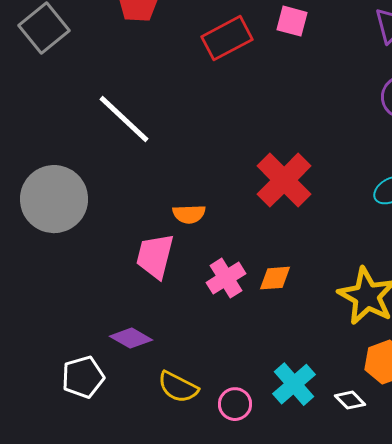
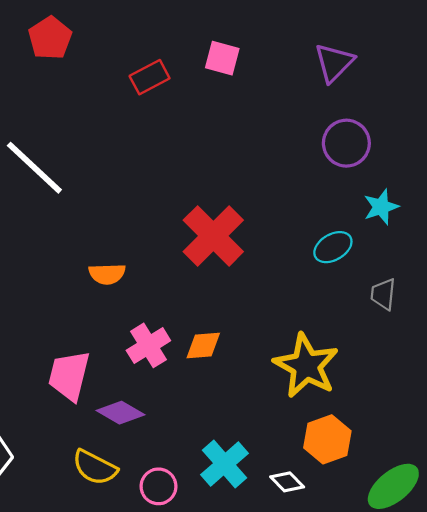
red rectangle: (227, 38) -> (150, 77), size x0.7
pink trapezoid: (155, 256) -> (69, 376), moved
purple diamond: (131, 338) -> (120, 413), moved

